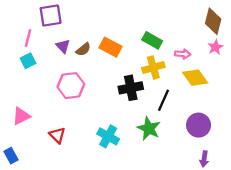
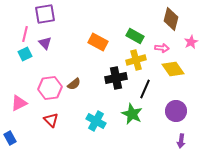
brown diamond: (213, 21) -> (171, 19), moved
purple triangle: (63, 46) -> (45, 43), moved
brown semicircle: (83, 49) -> (74, 84), moved
pink hexagon: (71, 86) -> (50, 88), moved

